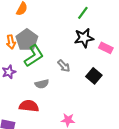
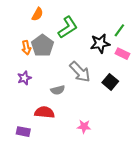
green line: (83, 13) -> (119, 30), moved
green L-shape: (34, 56) -> (68, 27), moved
gray arrow: (64, 66) -> (80, 72), size x1.6

